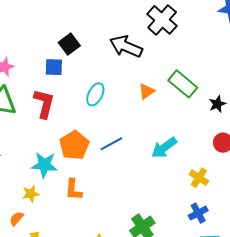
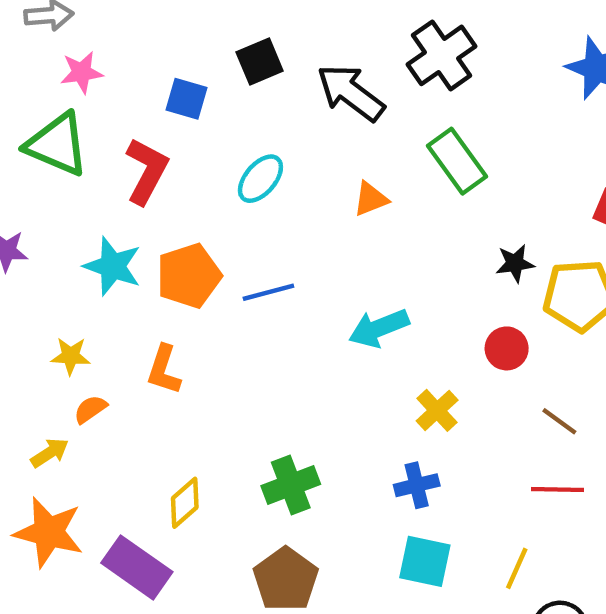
black square: (69, 44) -> (260, 61), moved
green rectangle: (183, 84) -> (457, 161), moved
cyan star: (44, 165) -> (113, 266), moved
orange semicircle: (17, 219) -> (90, 409), moved

